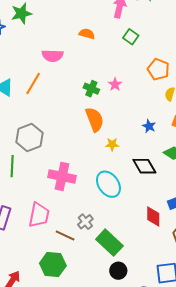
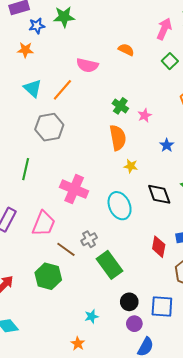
pink star: (115, 84) -> (145, 115), moved
blue star: (149, 126) -> (167, 145), moved
gray hexagon: (29, 138) -> (49, 127), moved
black circle: (118, 271) -> (129, 302), moved

